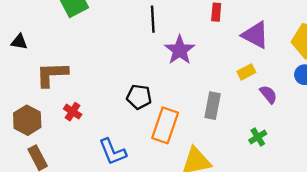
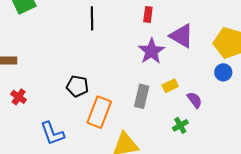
purple star: (180, 50) -> (151, 51), moved
yellow rectangle: (246, 72) -> (170, 86), moved
purple semicircle: (268, 94) -> (195, 100), moved

